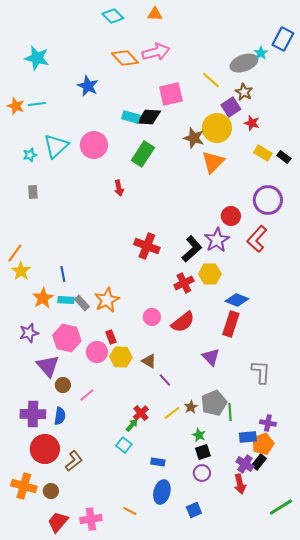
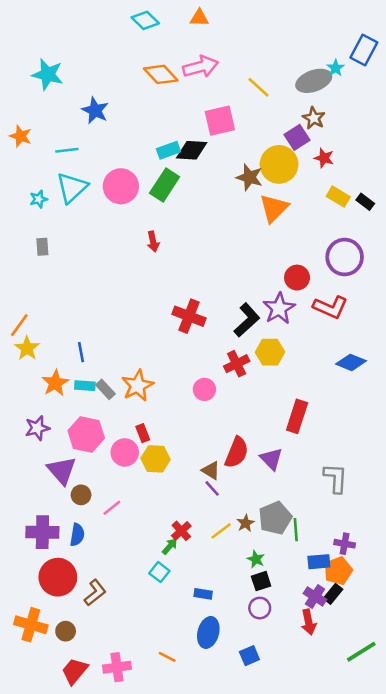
yellow line: (211, 80) -> (258, 87), moved
blue star: (88, 86) -> (95, 110), moved
cyan line: (37, 104) -> (67, 150), moved
cyan rectangle: (131, 117) -> (168, 150), turned -36
green rectangle: (143, 154) -> (165, 185), moved
red L-shape: (257, 239) -> (330, 307), turned -108
blue diamond: (237, 300) -> (351, 362), moved
pink circle: (152, 317) -> (204, 389), moved
red semicircle: (183, 322) -> (237, 452), moved, turned -30
brown triangle: (149, 361) -> (211, 470), moved

